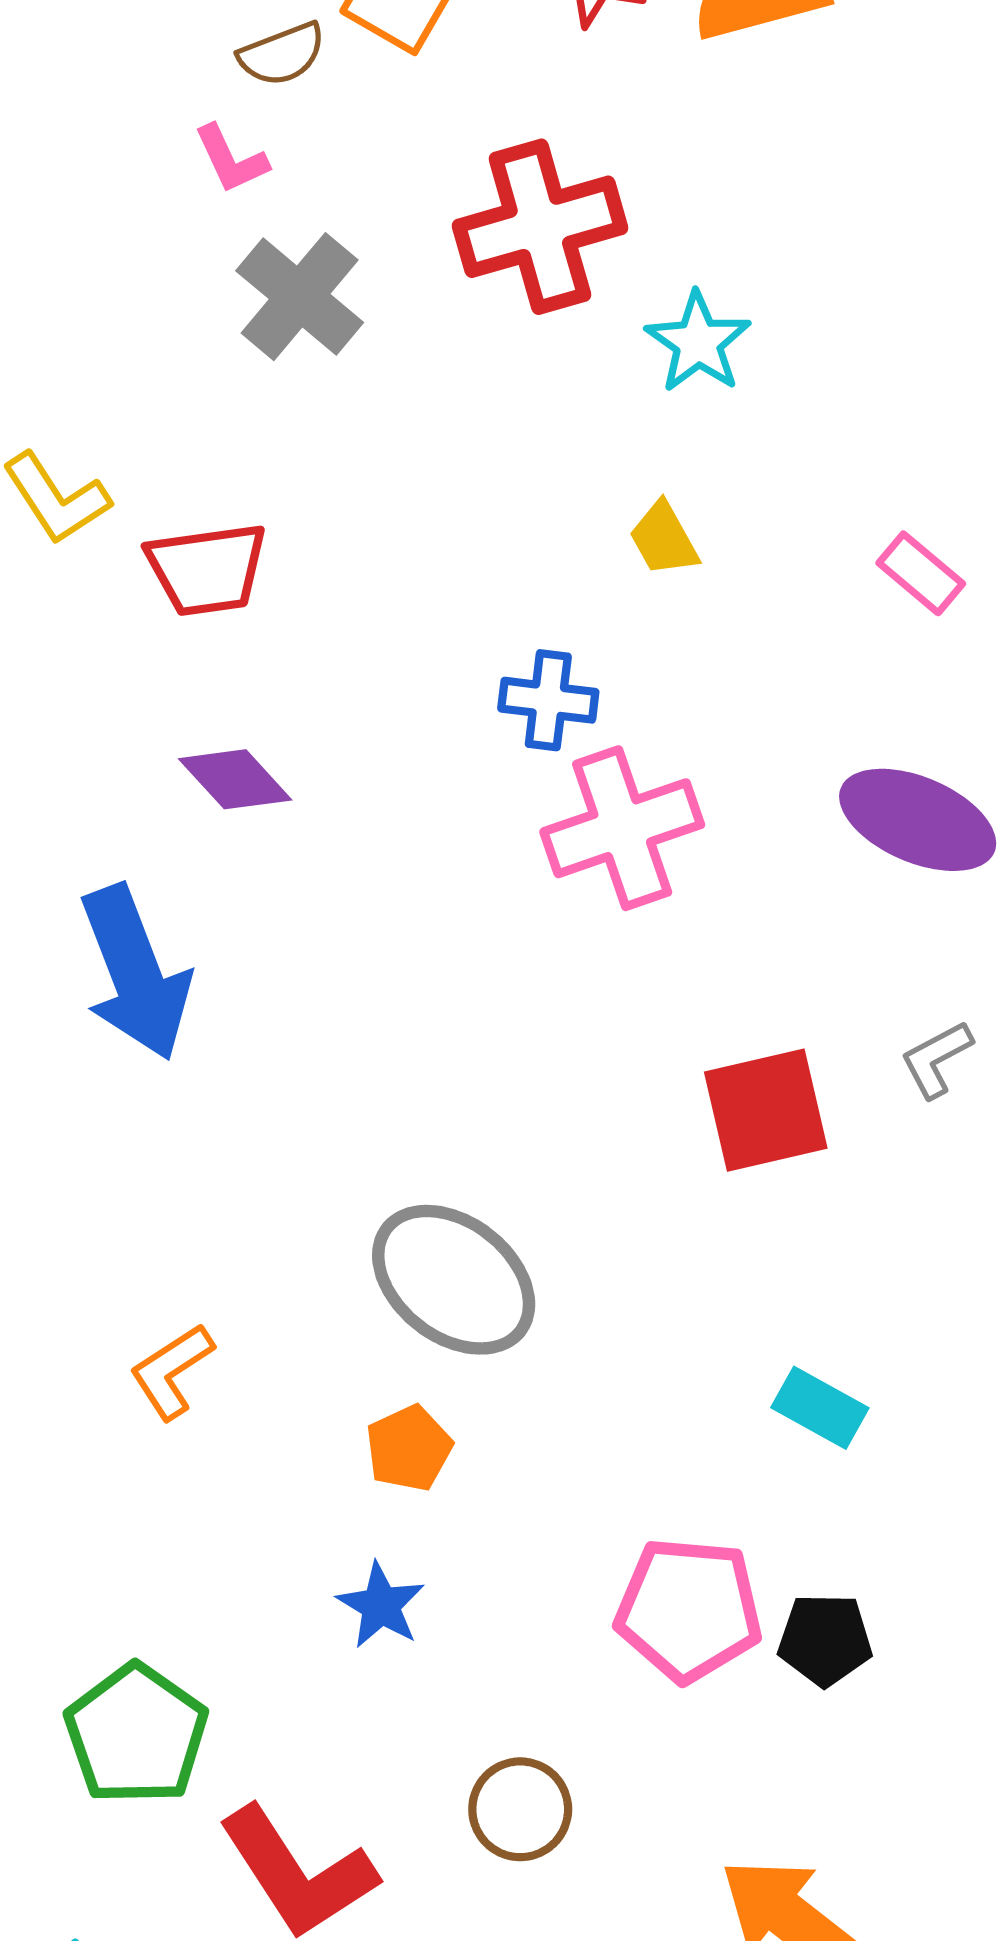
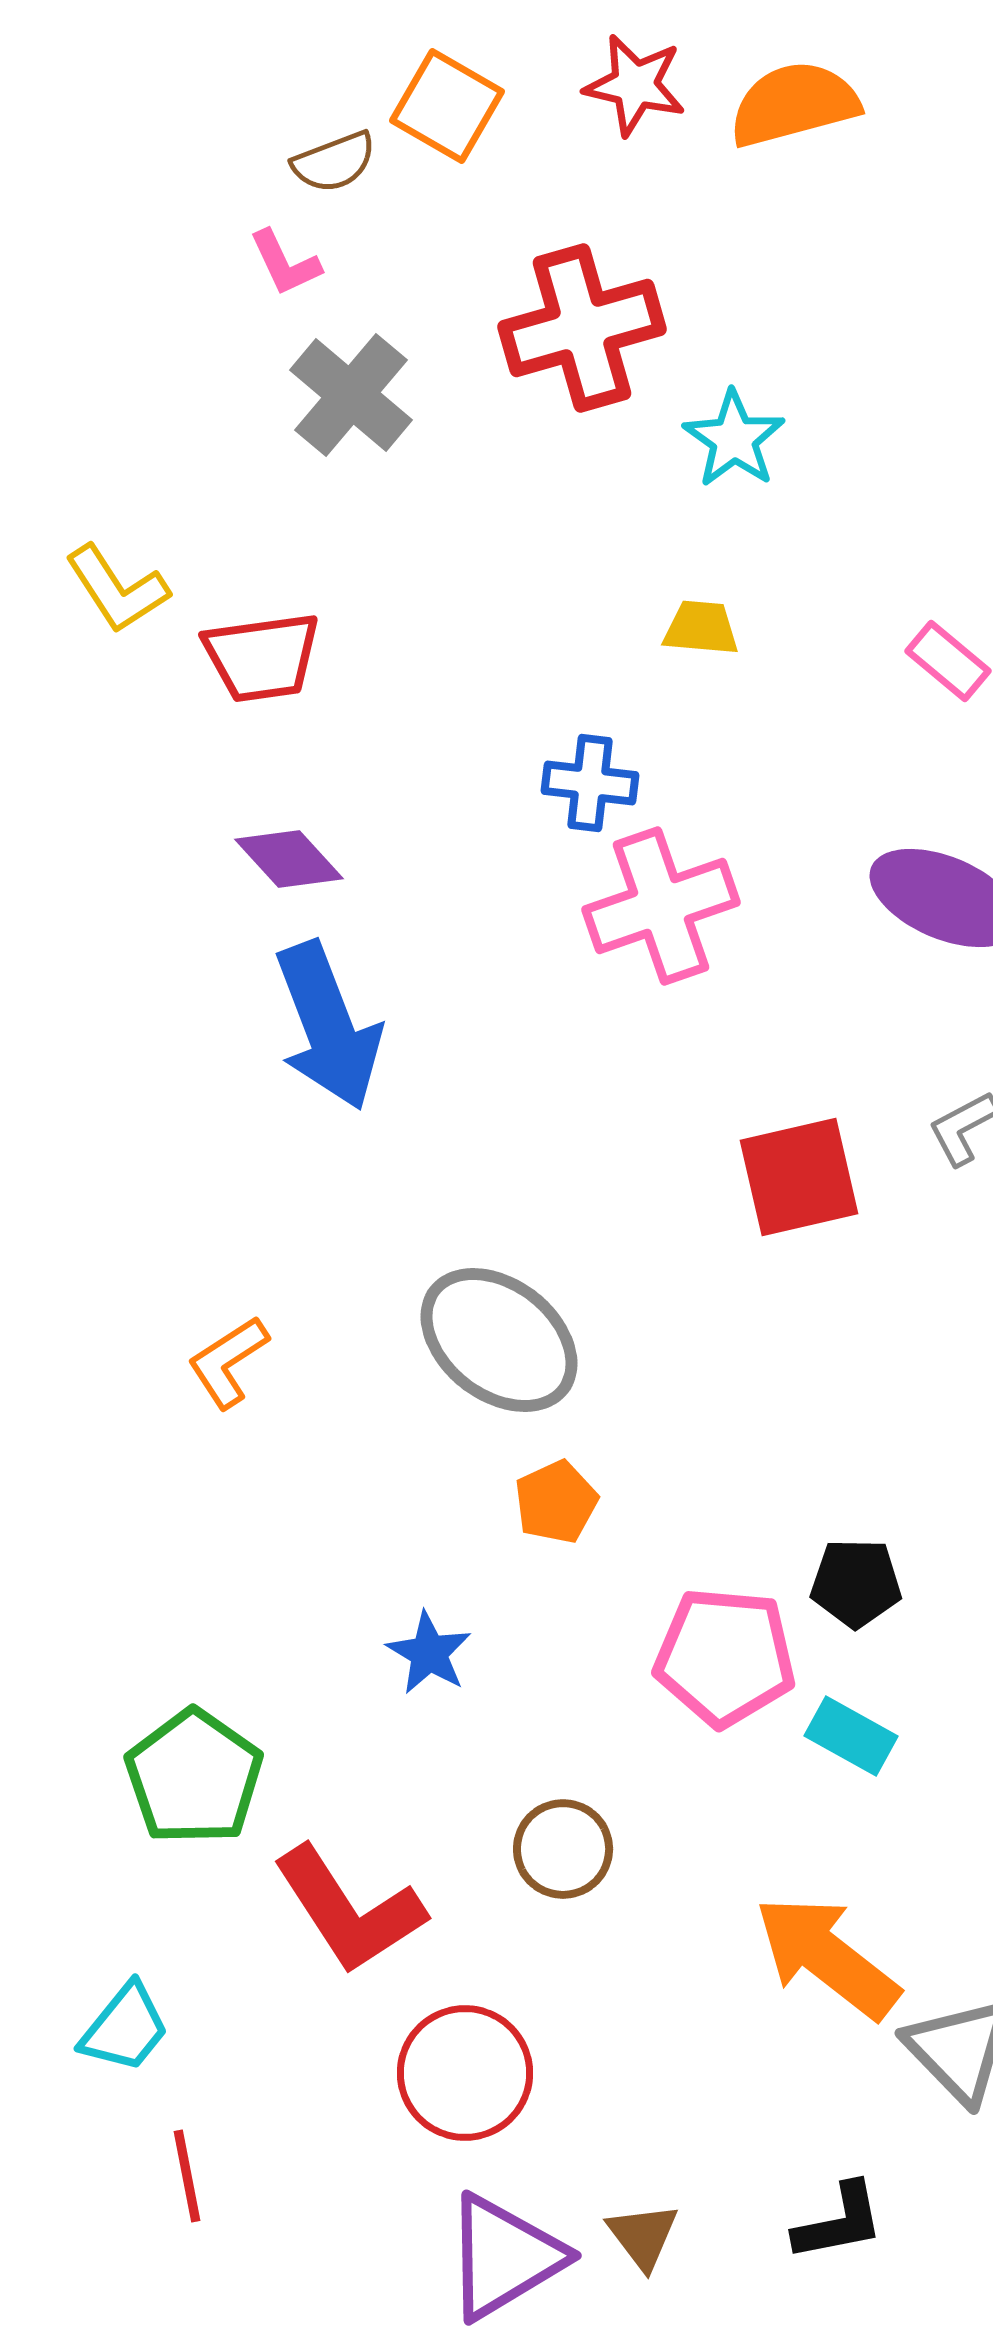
yellow trapezoid: (664, 539) -> (701, 628), turned 124
blue arrow: (135, 973) -> (328, 1026), moved
orange L-shape: (172, 1371) -> (228, 1362), moved
cyan rectangle: (820, 1408) -> (851, 1736), moved
orange pentagon: (409, 1448) -> (556, 1502), moved
black pentagon: (825, 1640) -> (856, 1583), moved

